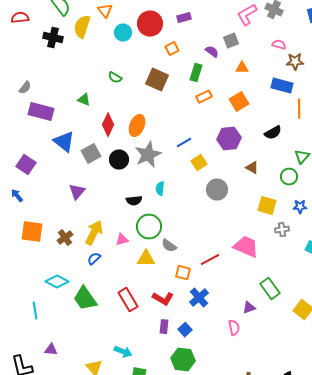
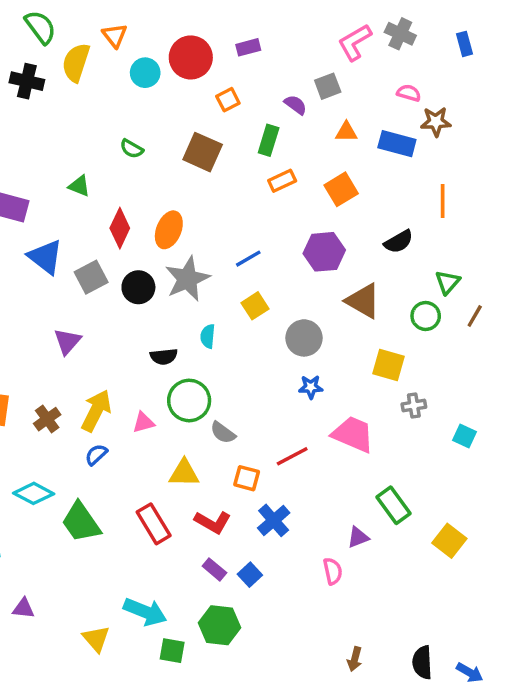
blue rectangle: (282, 86) -> (397, 144), moved
yellow square: (199, 163) -> (255, 306), moved
brown triangle: (252, 168) -> (363, 301), size x1.6
blue star: (300, 207) -> (311, 387), moved
yellow triangle: (146, 259) -> (184, 473), moved
purple rectangle: (164, 327) -> (214, 569), turned -56
cyan arrow: (123, 352) -> (145, 612), size x1.4
green hexagon: (183, 360) -> (220, 625), moved

